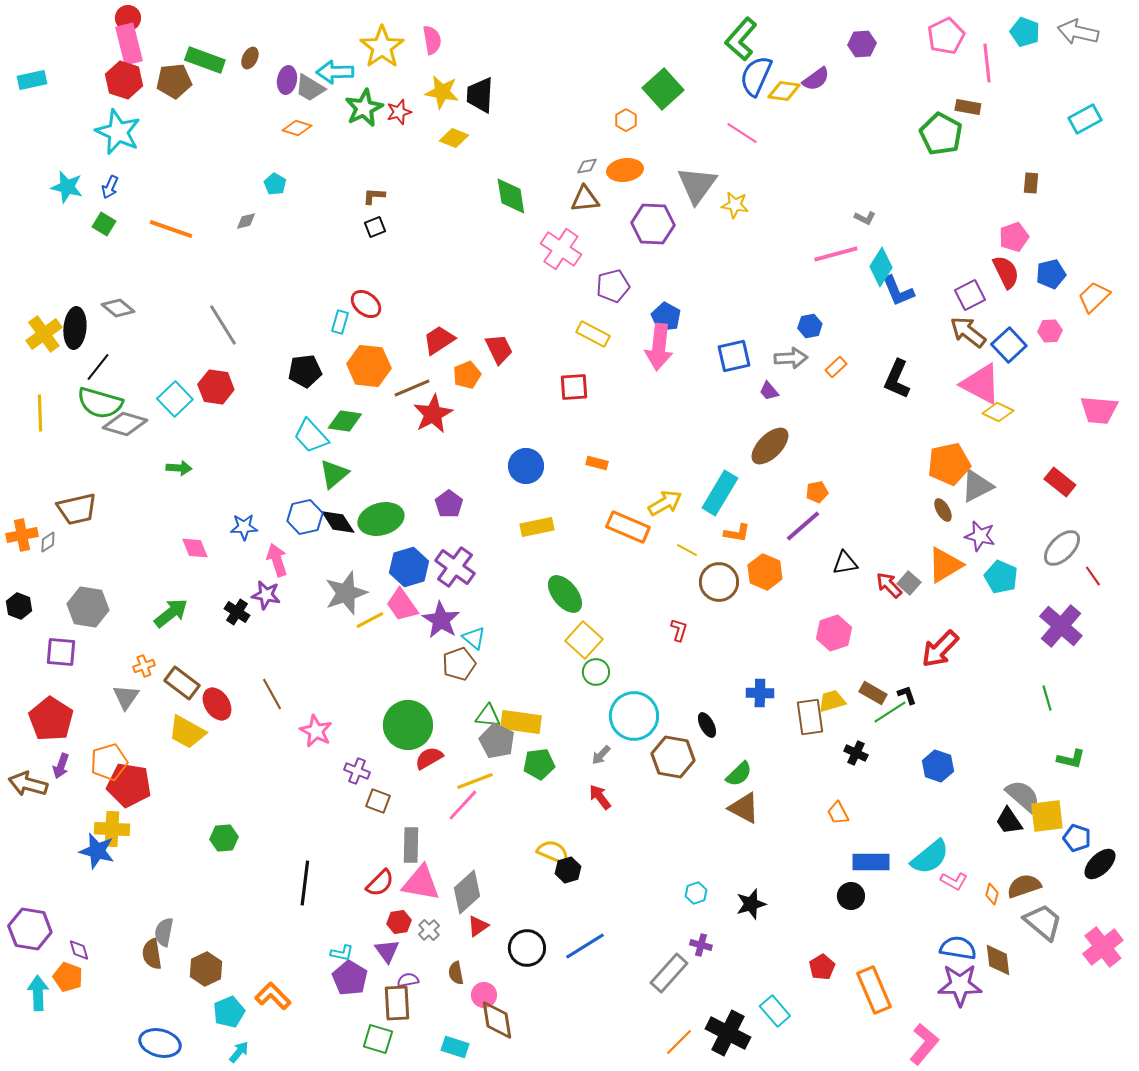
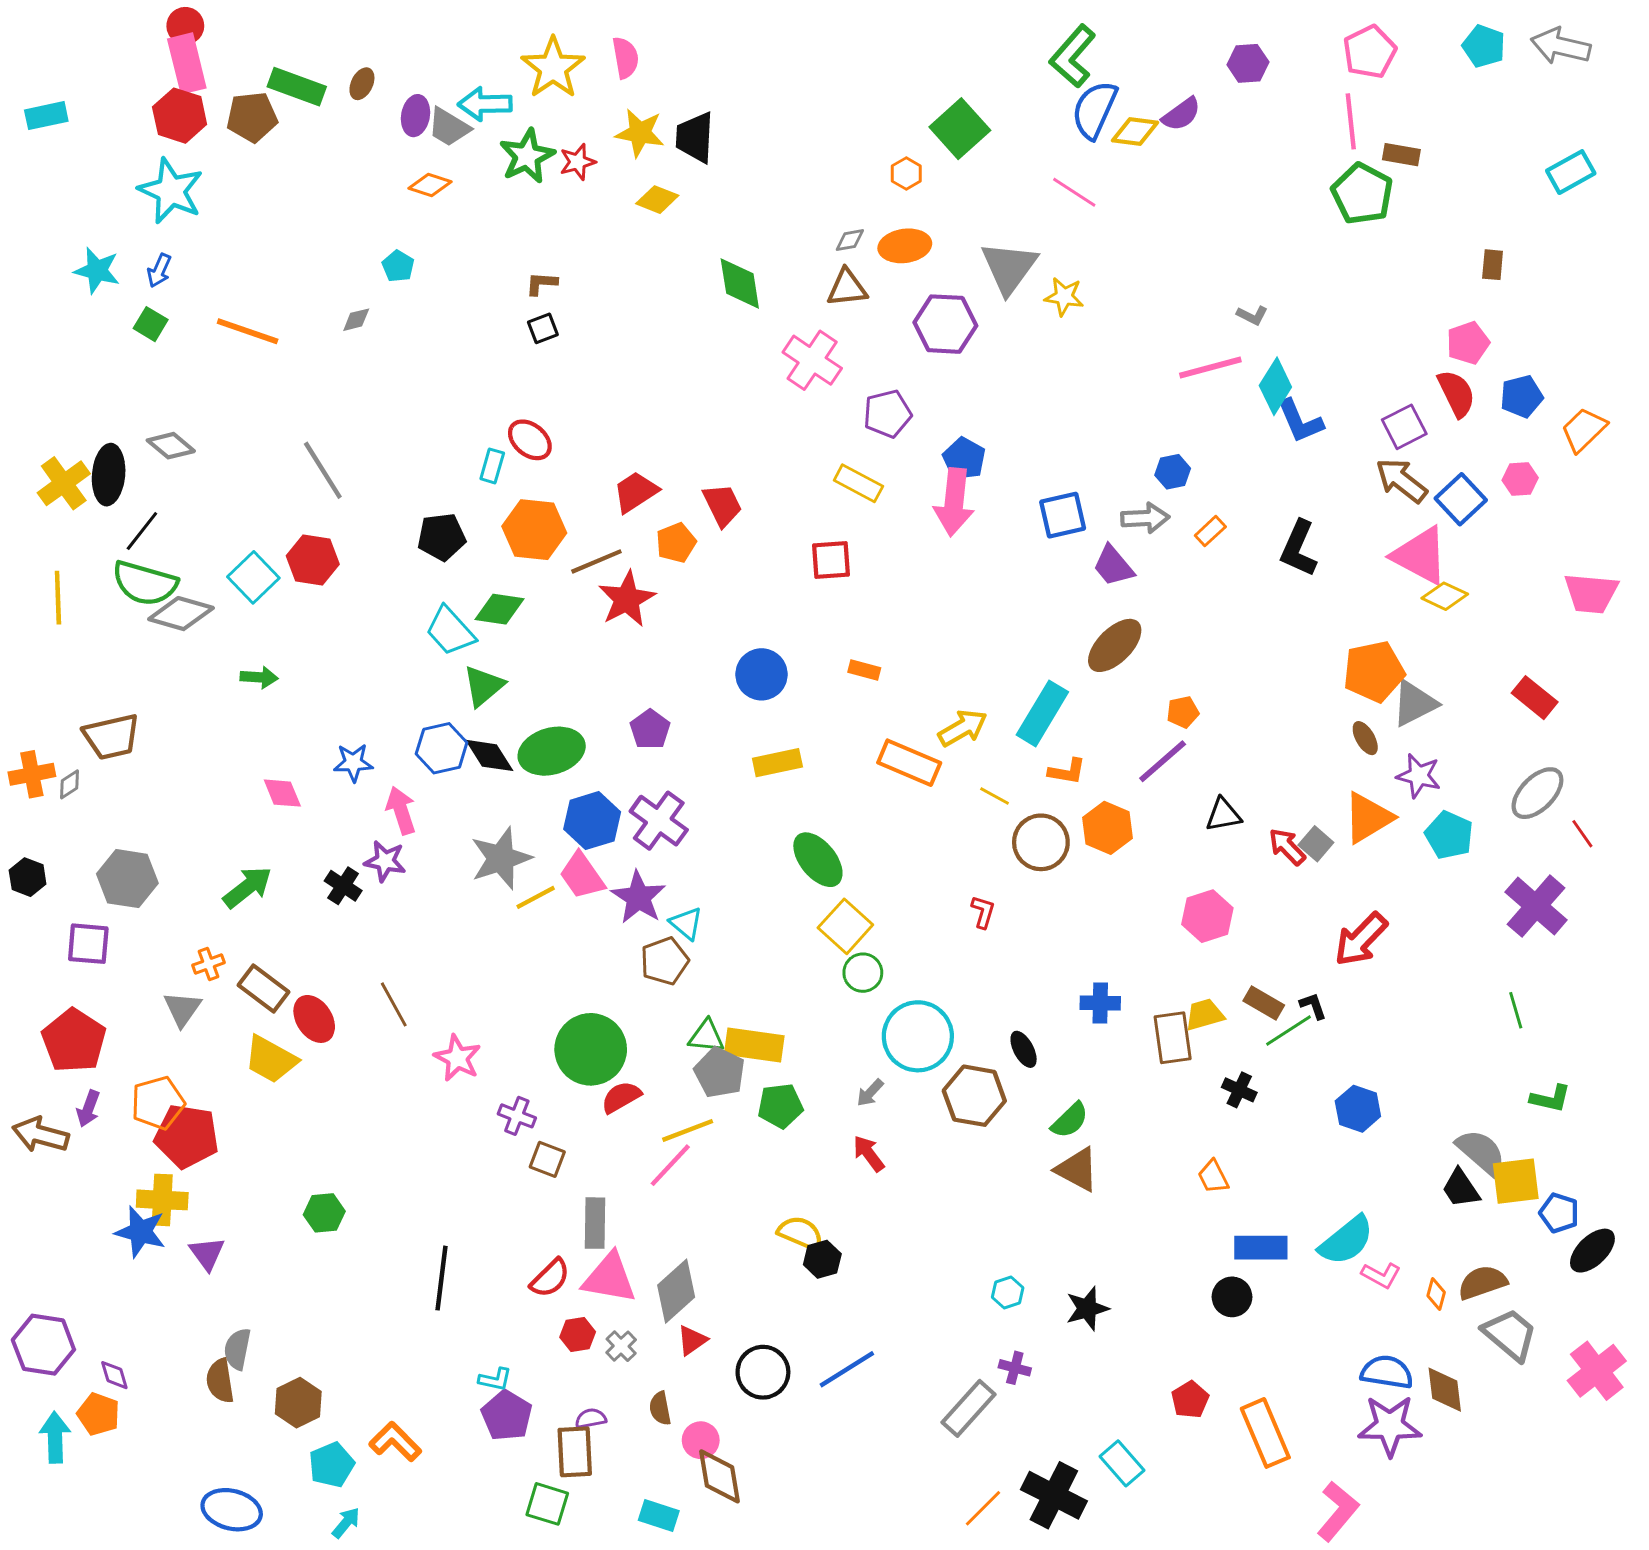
pink line: (987, 63) -> (1351, 121), moved
purple trapezoid: (769, 391) -> (1113, 566), size x1.5
purple triangle: (387, 951) -> (207, 1253), moved

